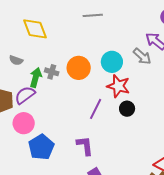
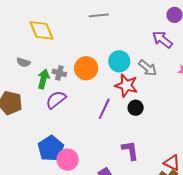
gray arrow: (142, 56) -> (148, 68), moved
purple semicircle: (25, 95) -> (56, 100), moved
pink circle: (24, 123) -> (68, 160), moved
purple L-shape: (85, 146) -> (130, 150), moved

